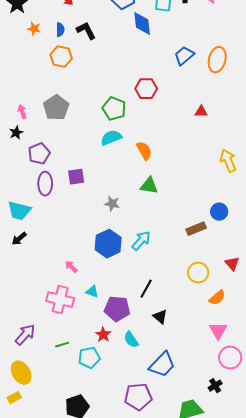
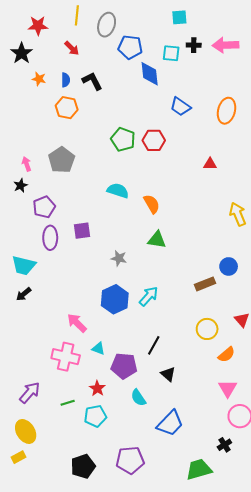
blue trapezoid: (184, 56) -> (180, 107), moved, turned -105
green pentagon: (114, 109) -> (123, 139), moved
cyan semicircle: (111, 138) -> (118, 191), turned 40
pink arrow: (71, 267) -> (77, 323), size x1.5
red star: (103, 335) -> (97, 388), moved
purple pentagon: (138, 397) -> (130, 460), moved

